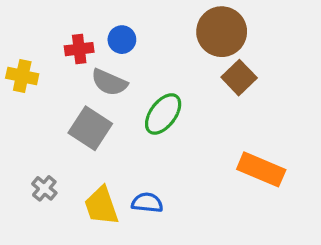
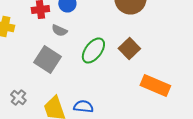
brown square: (239, 78) -> (129, 48), moved
gray semicircle: (109, 82) -> (59, 30), size x0.7

